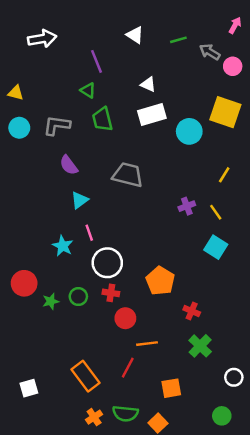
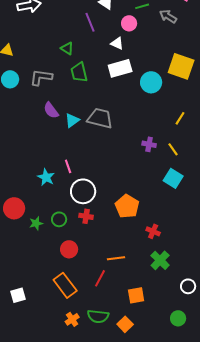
purple line: (96, 61) -> (90, 22), moved
pink circle: (233, 66) -> (129, 23), moved
cyan triangle: (80, 200) -> (72, 120), moved
purple cross: (187, 206) -> (149, 144), turned 32
red circle: (125, 318) -> (69, 249), moved

